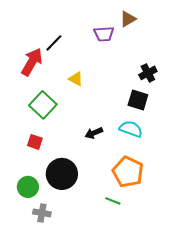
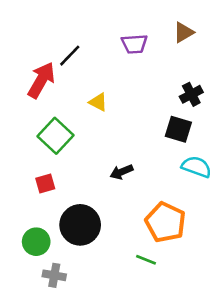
brown triangle: (128, 19) -> (184, 32), moved
cyan semicircle: (131, 129) -> (196, 167), moved
red square: (35, 142) -> (45, 184), turned -35

